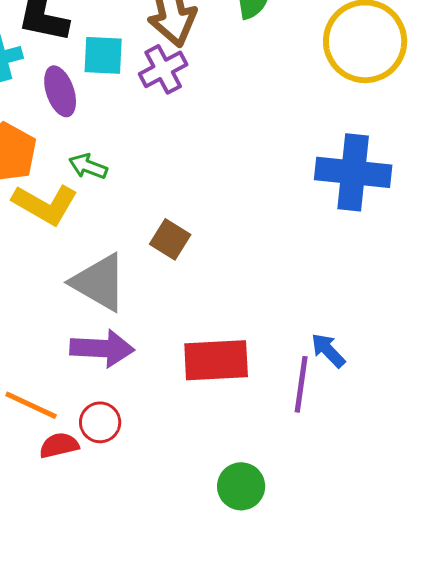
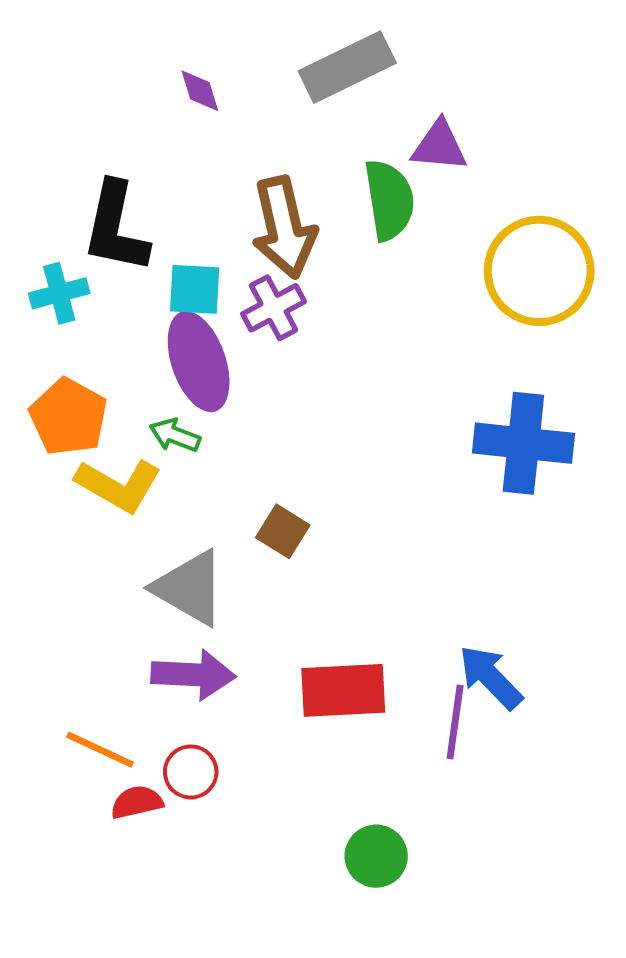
purple ellipse: (60, 91) -> (199, 362), moved, size x1.5
blue arrow: (328, 350) -> (491, 677), size x1.4

